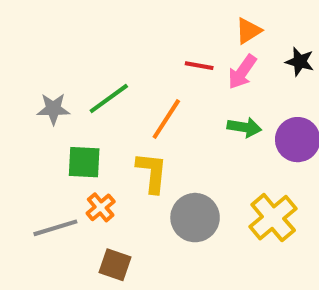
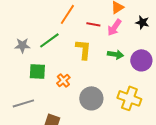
orange line: (166, 119) -> (67, 14), moved
yellow L-shape: (152, 172) -> (83, 49), moved
orange cross: (101, 207) -> (63, 80), moved
yellow cross: (273, 218) -> (129, 98), turned -30

